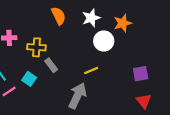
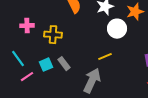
gray rectangle: (51, 65) -> (64, 64), moved
cyan square: (29, 79) -> (46, 65), turned 32

